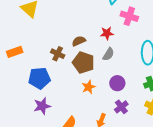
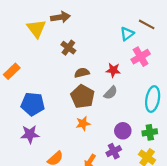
pink cross: (129, 16) -> (141, 57), turned 30
orange rectangle: (15, 52) -> (12, 71), turned -35
brown cross: (58, 54) -> (68, 48), moved
purple circle: (117, 83) -> (123, 131), moved

